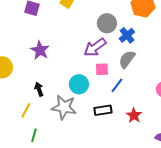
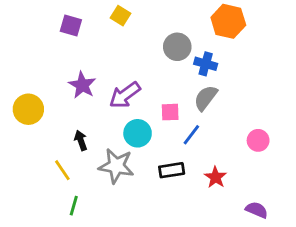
blue cross: (127, 35) -> (206, 64), turned -35
purple arrow: (95, 47) -> (125, 95), moved
yellow line: (26, 110) -> (62, 170), turned -63

